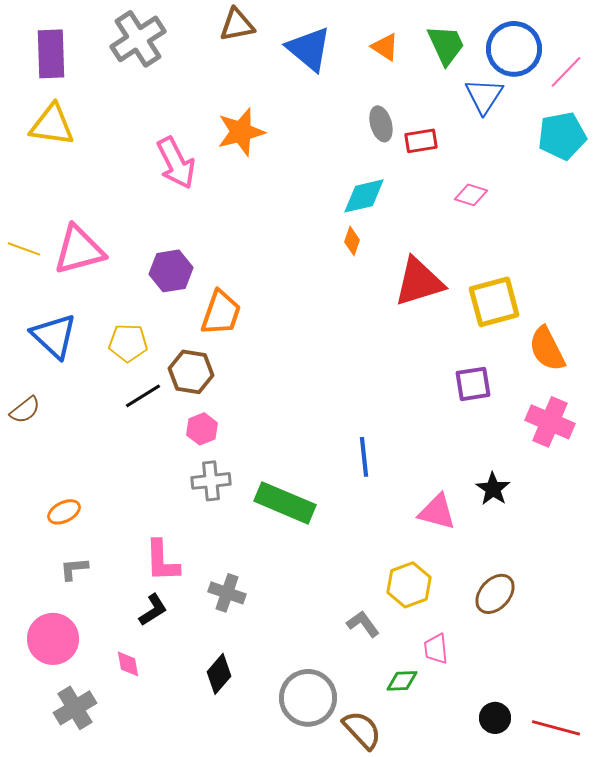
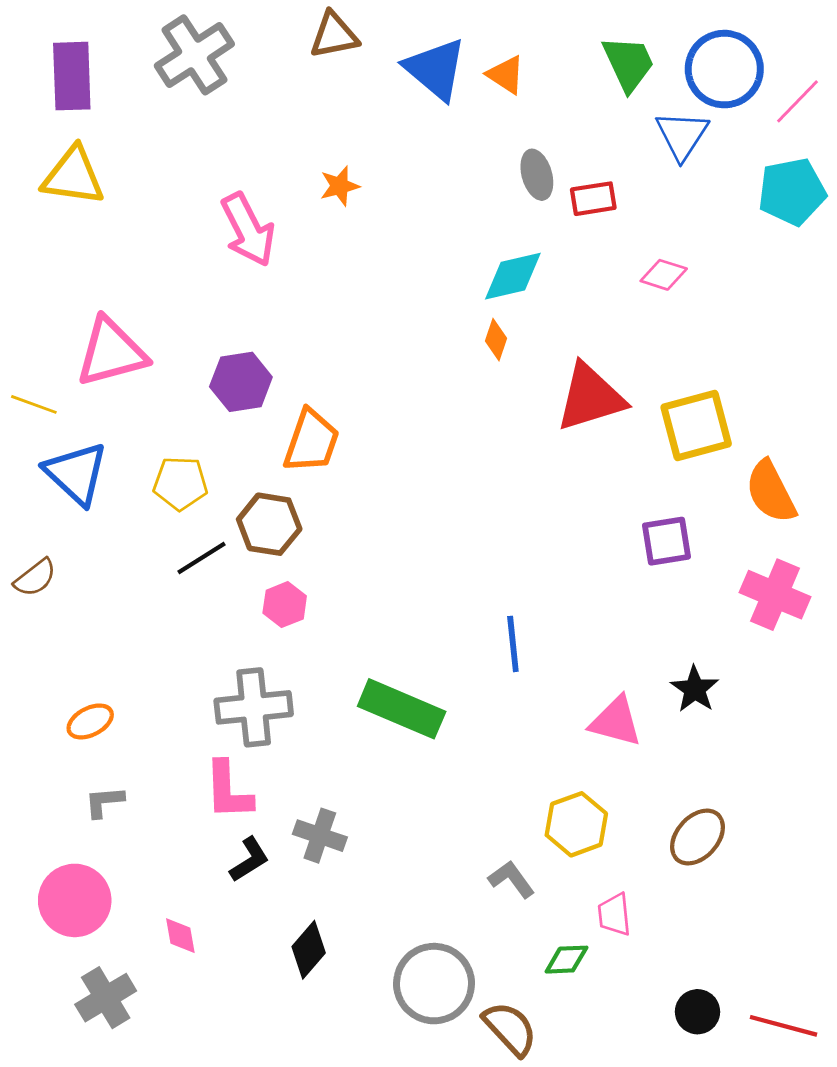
orange triangle: (385, 47) -> (506, 75), moved
orange star: (241, 132) -> (340, 186), size x0.6
yellow line: (24, 249) -> (34, 404), moved
gray cross: (211, 481) -> (254, 707), moved, size x1.4
black L-shape: (153, 610) -> (249, 860), moved

